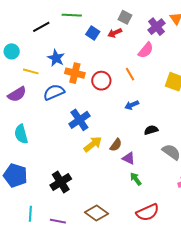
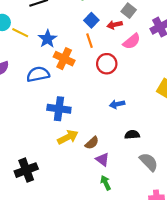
pink semicircle: (146, 50) -> (132, 41), moved
yellow line: (31, 71) -> (20, 33), moved
orange line: (130, 74) -> (89, 41), moved
red circle: (101, 81) -> (107, 64), moved
blue cross: (79, 120) -> (59, 109), turned 30

